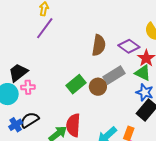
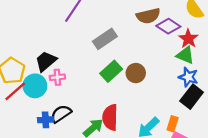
brown semicircle: (99, 45) -> (148, 16), moved, turned 70
gray rectangle: (114, 75) -> (105, 39), moved
blue cross: (16, 125) -> (46, 120), turned 32

